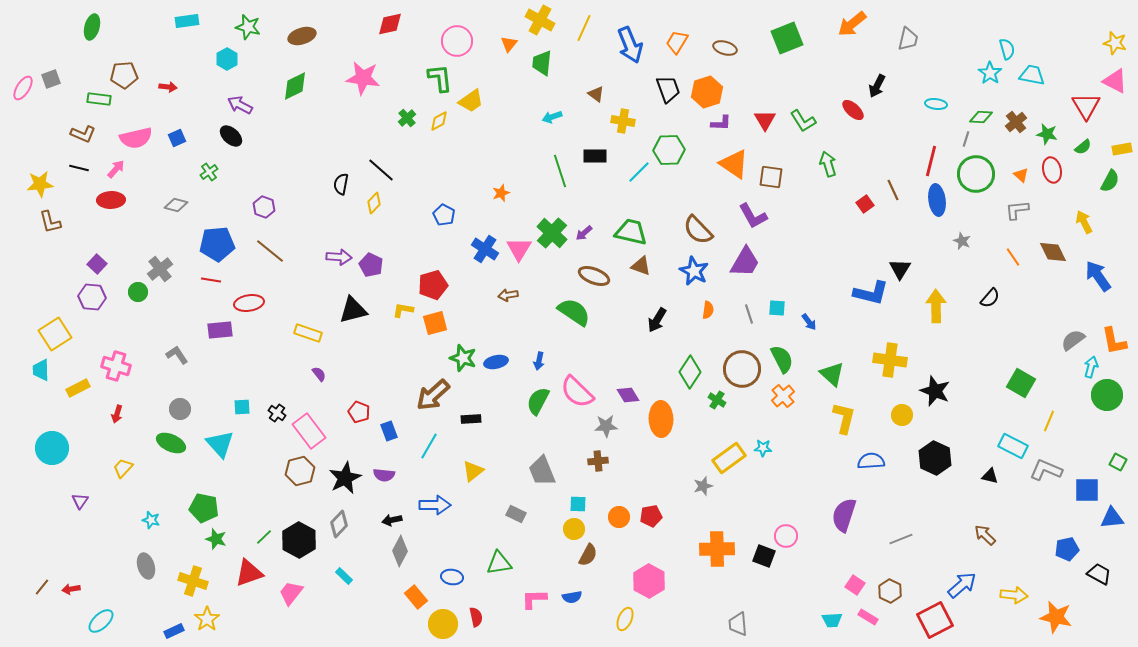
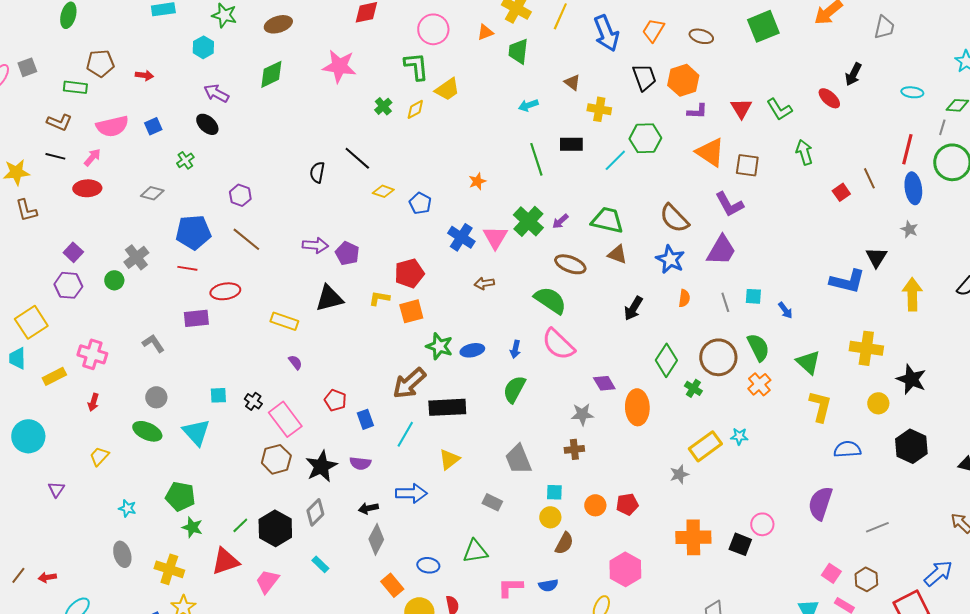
orange triangle: (509, 44) -> (485, 32), turned 30
yellow diamond: (374, 203) -> (383, 191), moved, turned 65
gray star: (962, 241) -> (909, 229), moved
pink semicircle: (577, 392) -> (558, 344), moved
black rectangle: (471, 419) -> (447, 407), size x1.8

